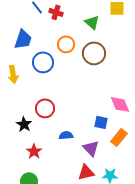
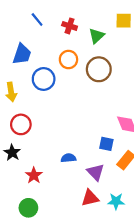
red cross: (56, 12) -> (70, 26), moved
green triangle: (92, 22) -> (97, 36), turned 35
red circle: (45, 108) -> (21, 124), moved
black star: (24, 124) -> (12, 153), moved

